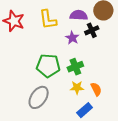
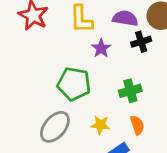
purple star: (72, 38) -> (101, 48), moved
green cross: (75, 67) -> (130, 91), moved
yellow star: (77, 88) -> (100, 125), moved

